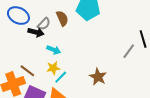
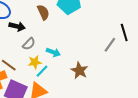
gray semicircle: (44, 24) -> (29, 44), moved
cyan arrow: (54, 50) -> (53, 52), moved

